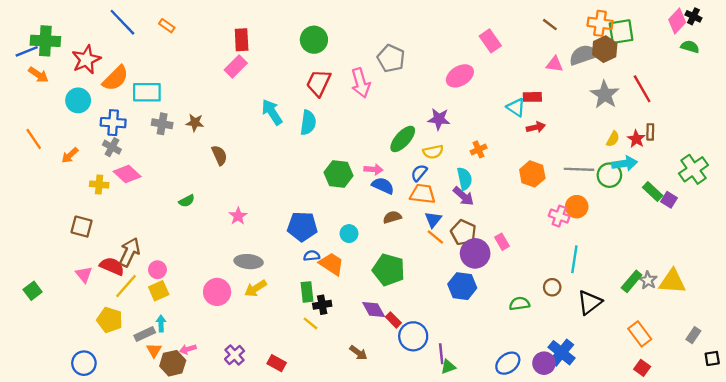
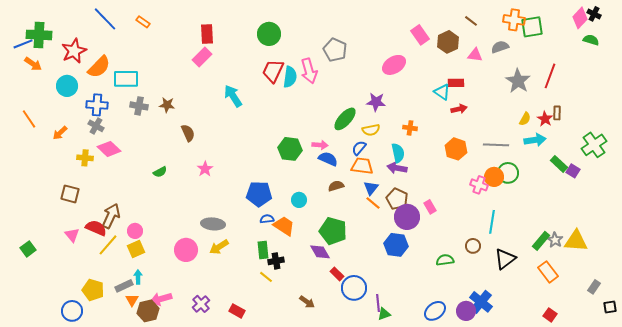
brown hexagon: (605, 49) -> (448, 42), moved
gray semicircle: (584, 55) -> (500, 47), size x0.7
red line: (642, 89) -> (550, 76), turned 50
cyan semicircle: (308, 123) -> (290, 77), moved
orange cross: (479, 149) -> (410, 128), turned 32
green circle: (609, 175) -> (508, 173), moved
purple arrow: (463, 196) -> (397, 168), turned 150
pink star: (238, 216) -> (205, 169), moved
purple diamond: (374, 309) -> (320, 252), moved
yellow pentagon: (110, 320) -> (93, 290), moved
orange rectangle: (640, 334) -> (548, 272), moved
pink arrow: (188, 349) -> (161, 299), size x1.5

